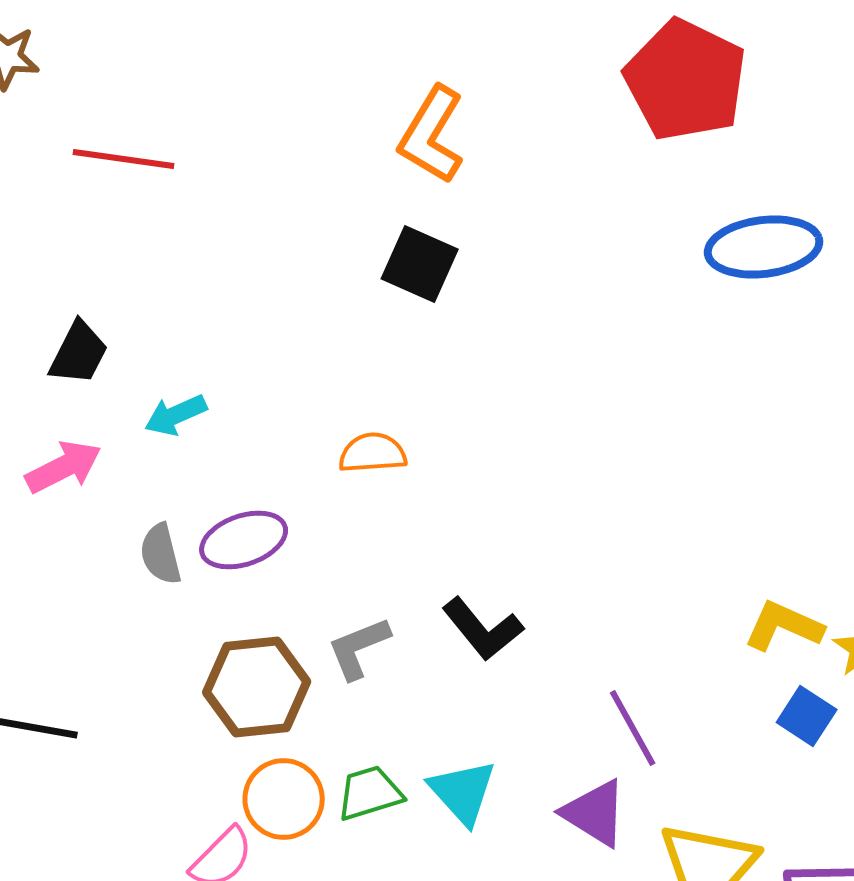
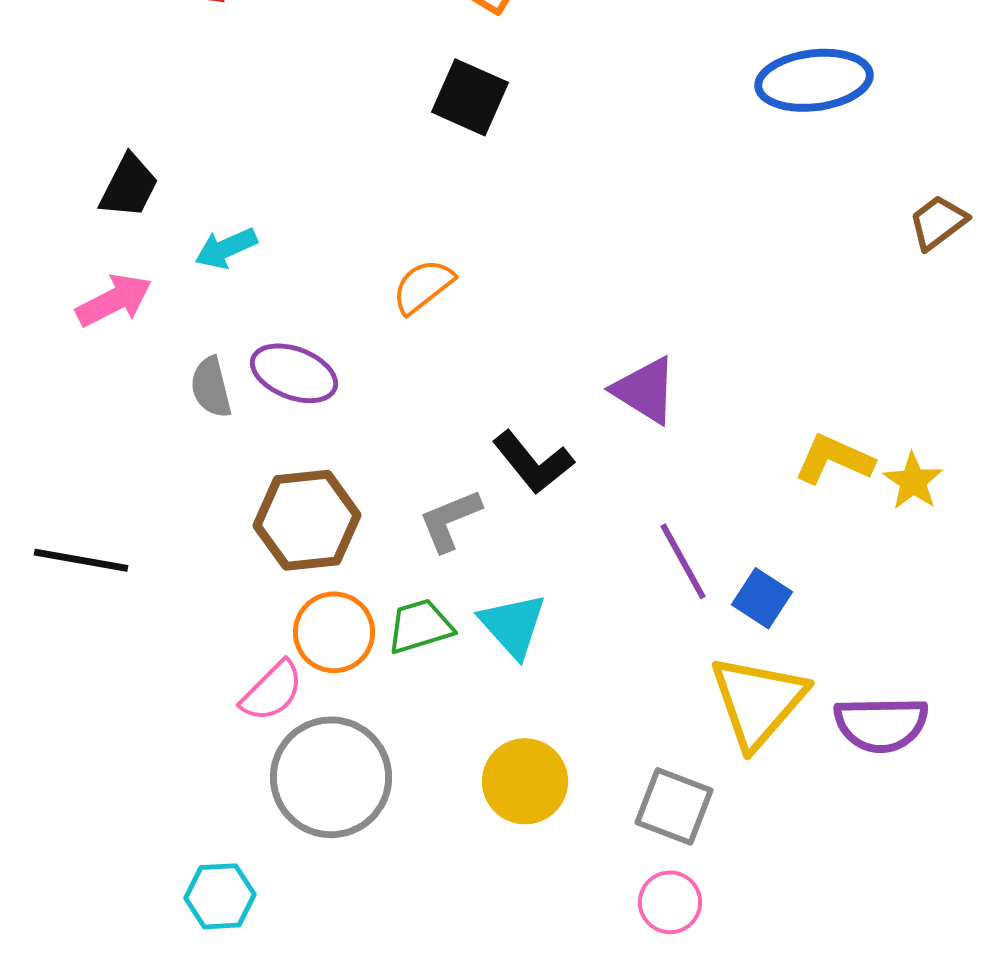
orange semicircle: (373, 453) -> (423, 286), turned -34
purple ellipse: (244, 540) -> (294, 373), turned 40
gray L-shape: (359, 648) -> (450, 520), moved
blue square: (807, 716) -> (762, 598), moved
purple triangle: (595, 813) -> (645, 390), moved

